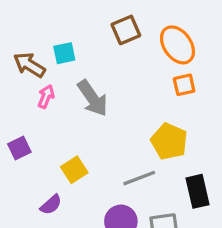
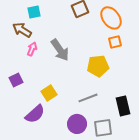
cyan square: (64, 53) -> (34, 12), moved
yellow pentagon: (169, 141) -> (98, 66), moved, turned -30
purple semicircle: (51, 205) -> (35, 114), size x1.5

